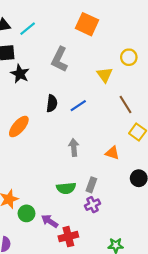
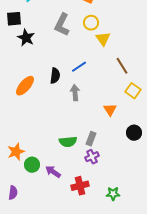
yellow circle: (129, 57) -> (91, 23), moved
black semicircle: (52, 103) -> (55, 76), moved
gray arrow: (74, 147) -> (75, 93), moved
orange triangle: (112, 153) -> (110, 110), turned 40
red cross: (68, 237) -> (80, 186), moved

